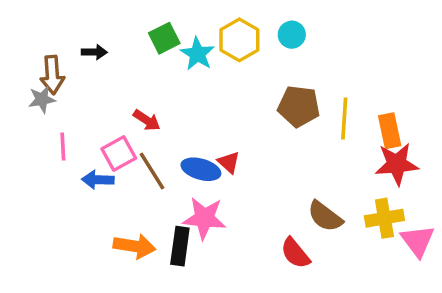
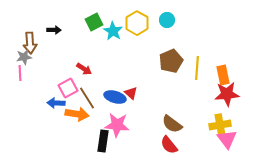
brown pentagon: (299, 106) -> (171, 61), turned -30
pink line: (63, 146) -> (20, 73), moved
brown semicircle: (325, 216) -> (172, 124), moved
pink triangle: (418, 241) -> (227, 139), moved
orange arrow: (134, 246) -> (77, 114), moved

